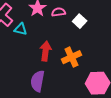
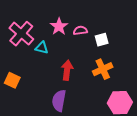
white square: (80, 21) -> (102, 40), turned 32
orange cross: (72, 57) -> (103, 69), moved

